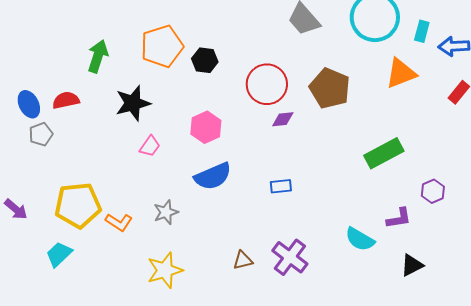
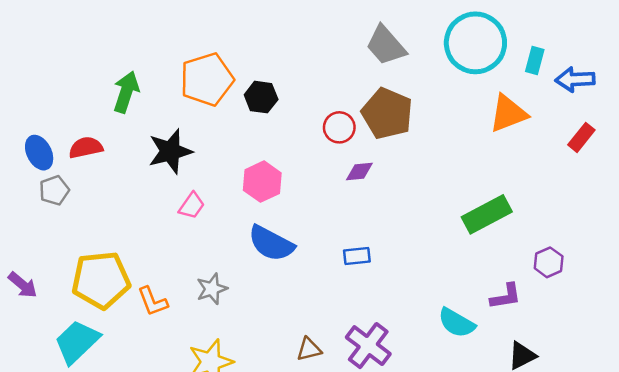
red circle: (267, 84) -> (339, 127), size x0.6
brown pentagon: (330, 88) -> (387, 113), moved
blue semicircle: (213, 176) -> (271, 243), turned 51
orange L-shape: (119, 222) -> (153, 301), turned 36
cyan trapezoid: (59, 254) -> (77, 342), size x1.4

